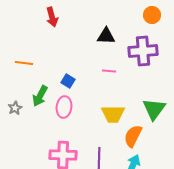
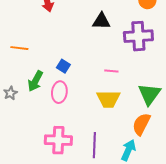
pink line: (109, 71) -> (111, 71), moved
orange semicircle: (133, 136) -> (141, 124), moved

